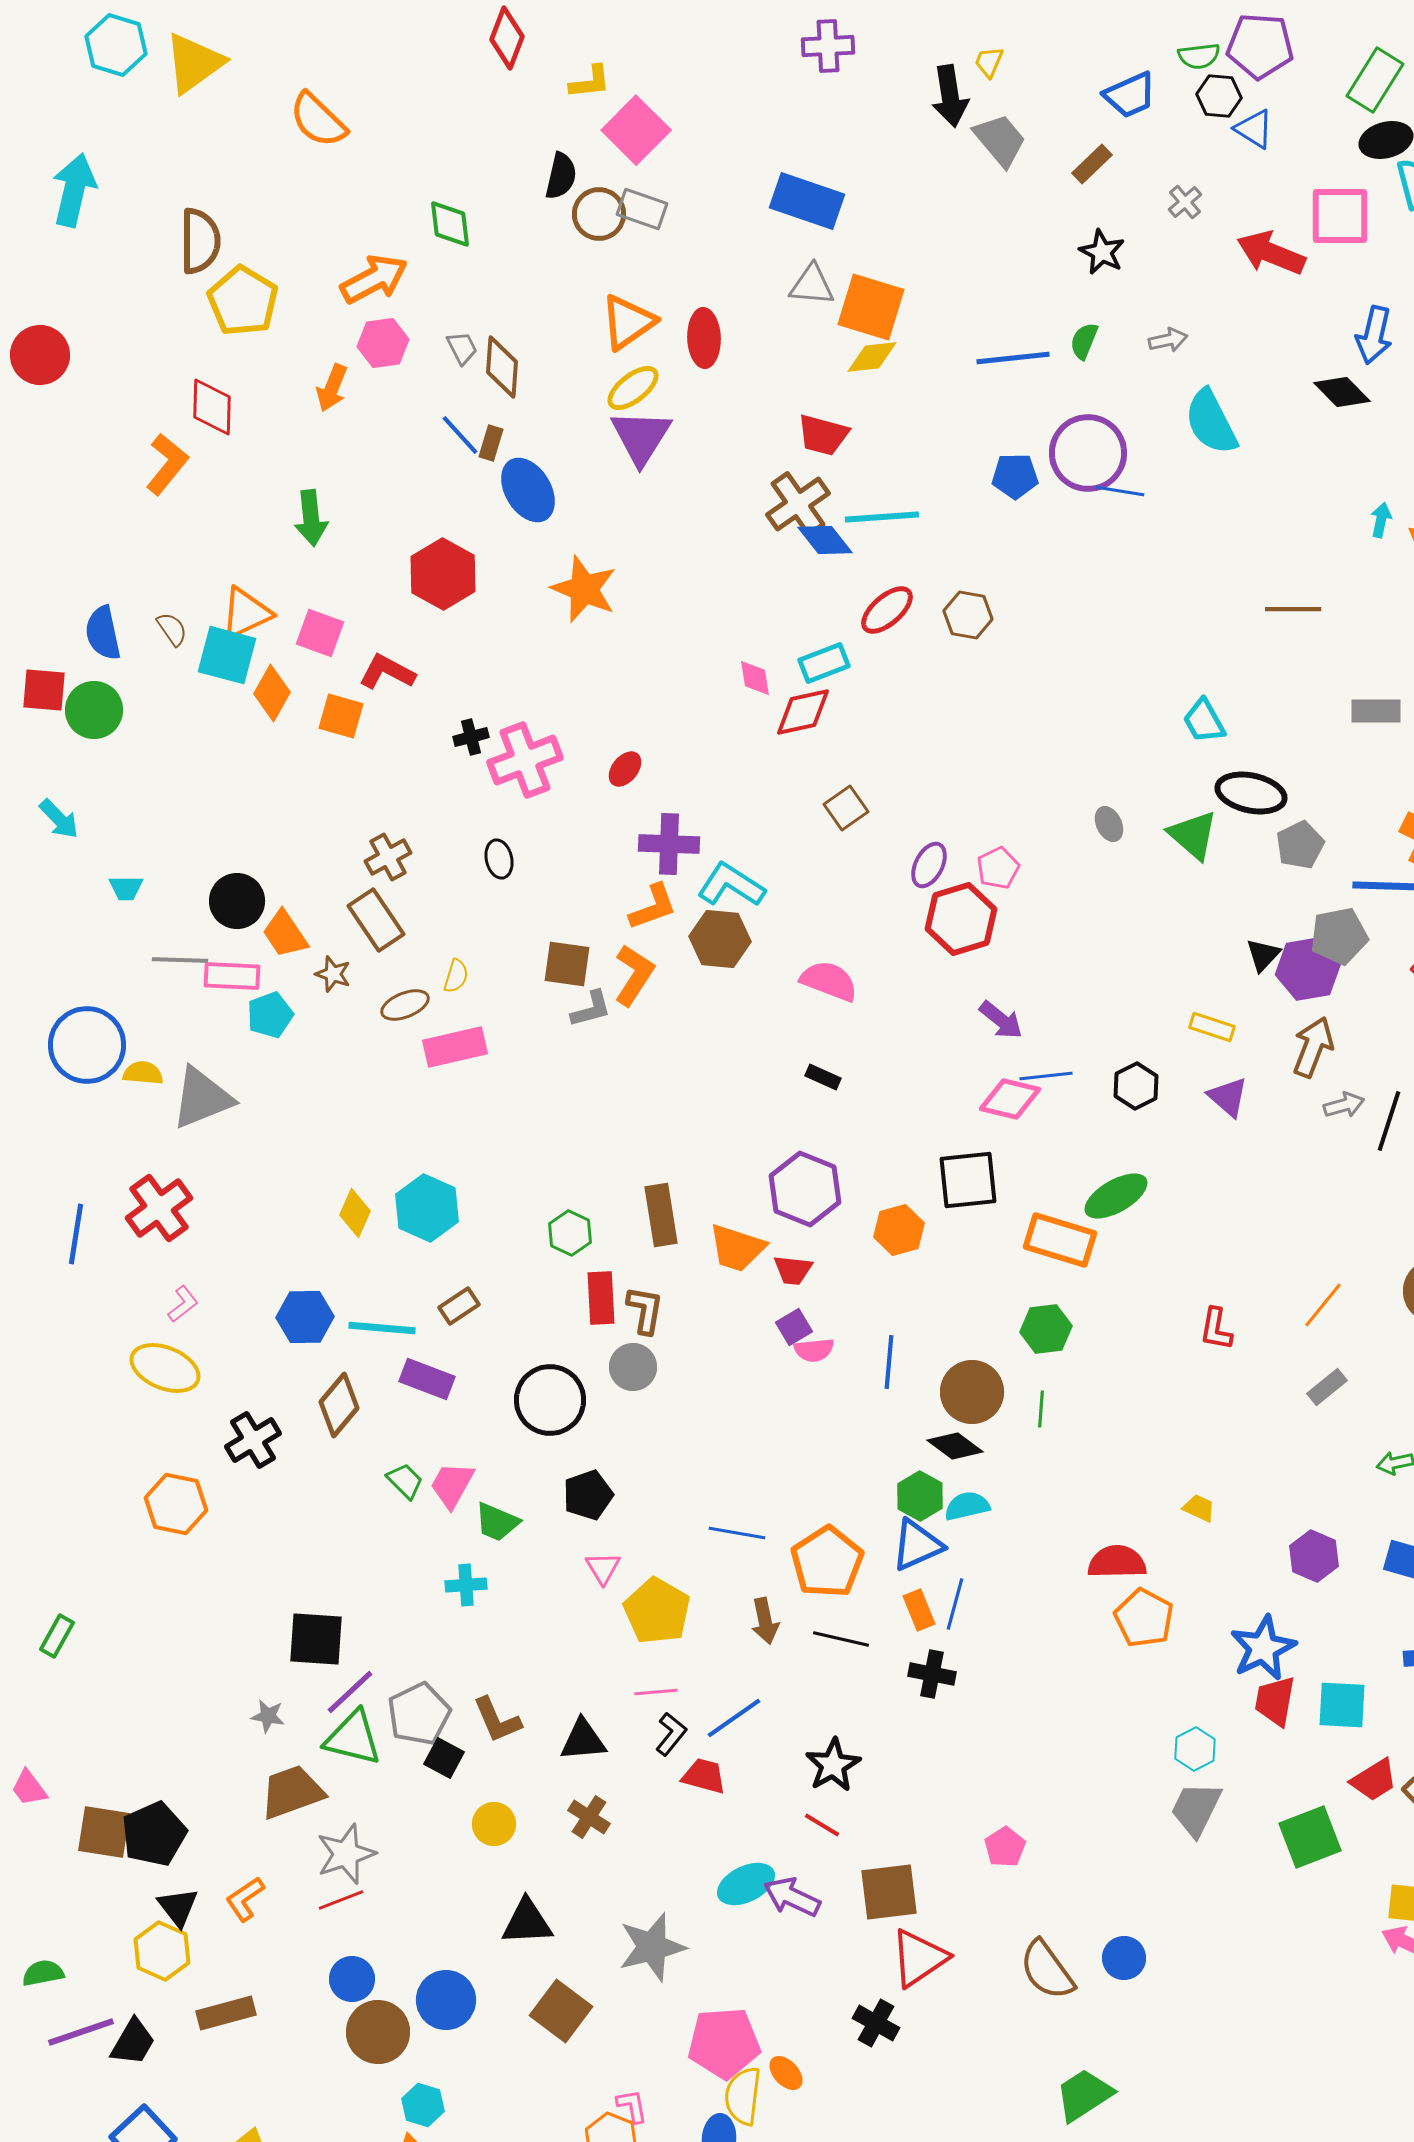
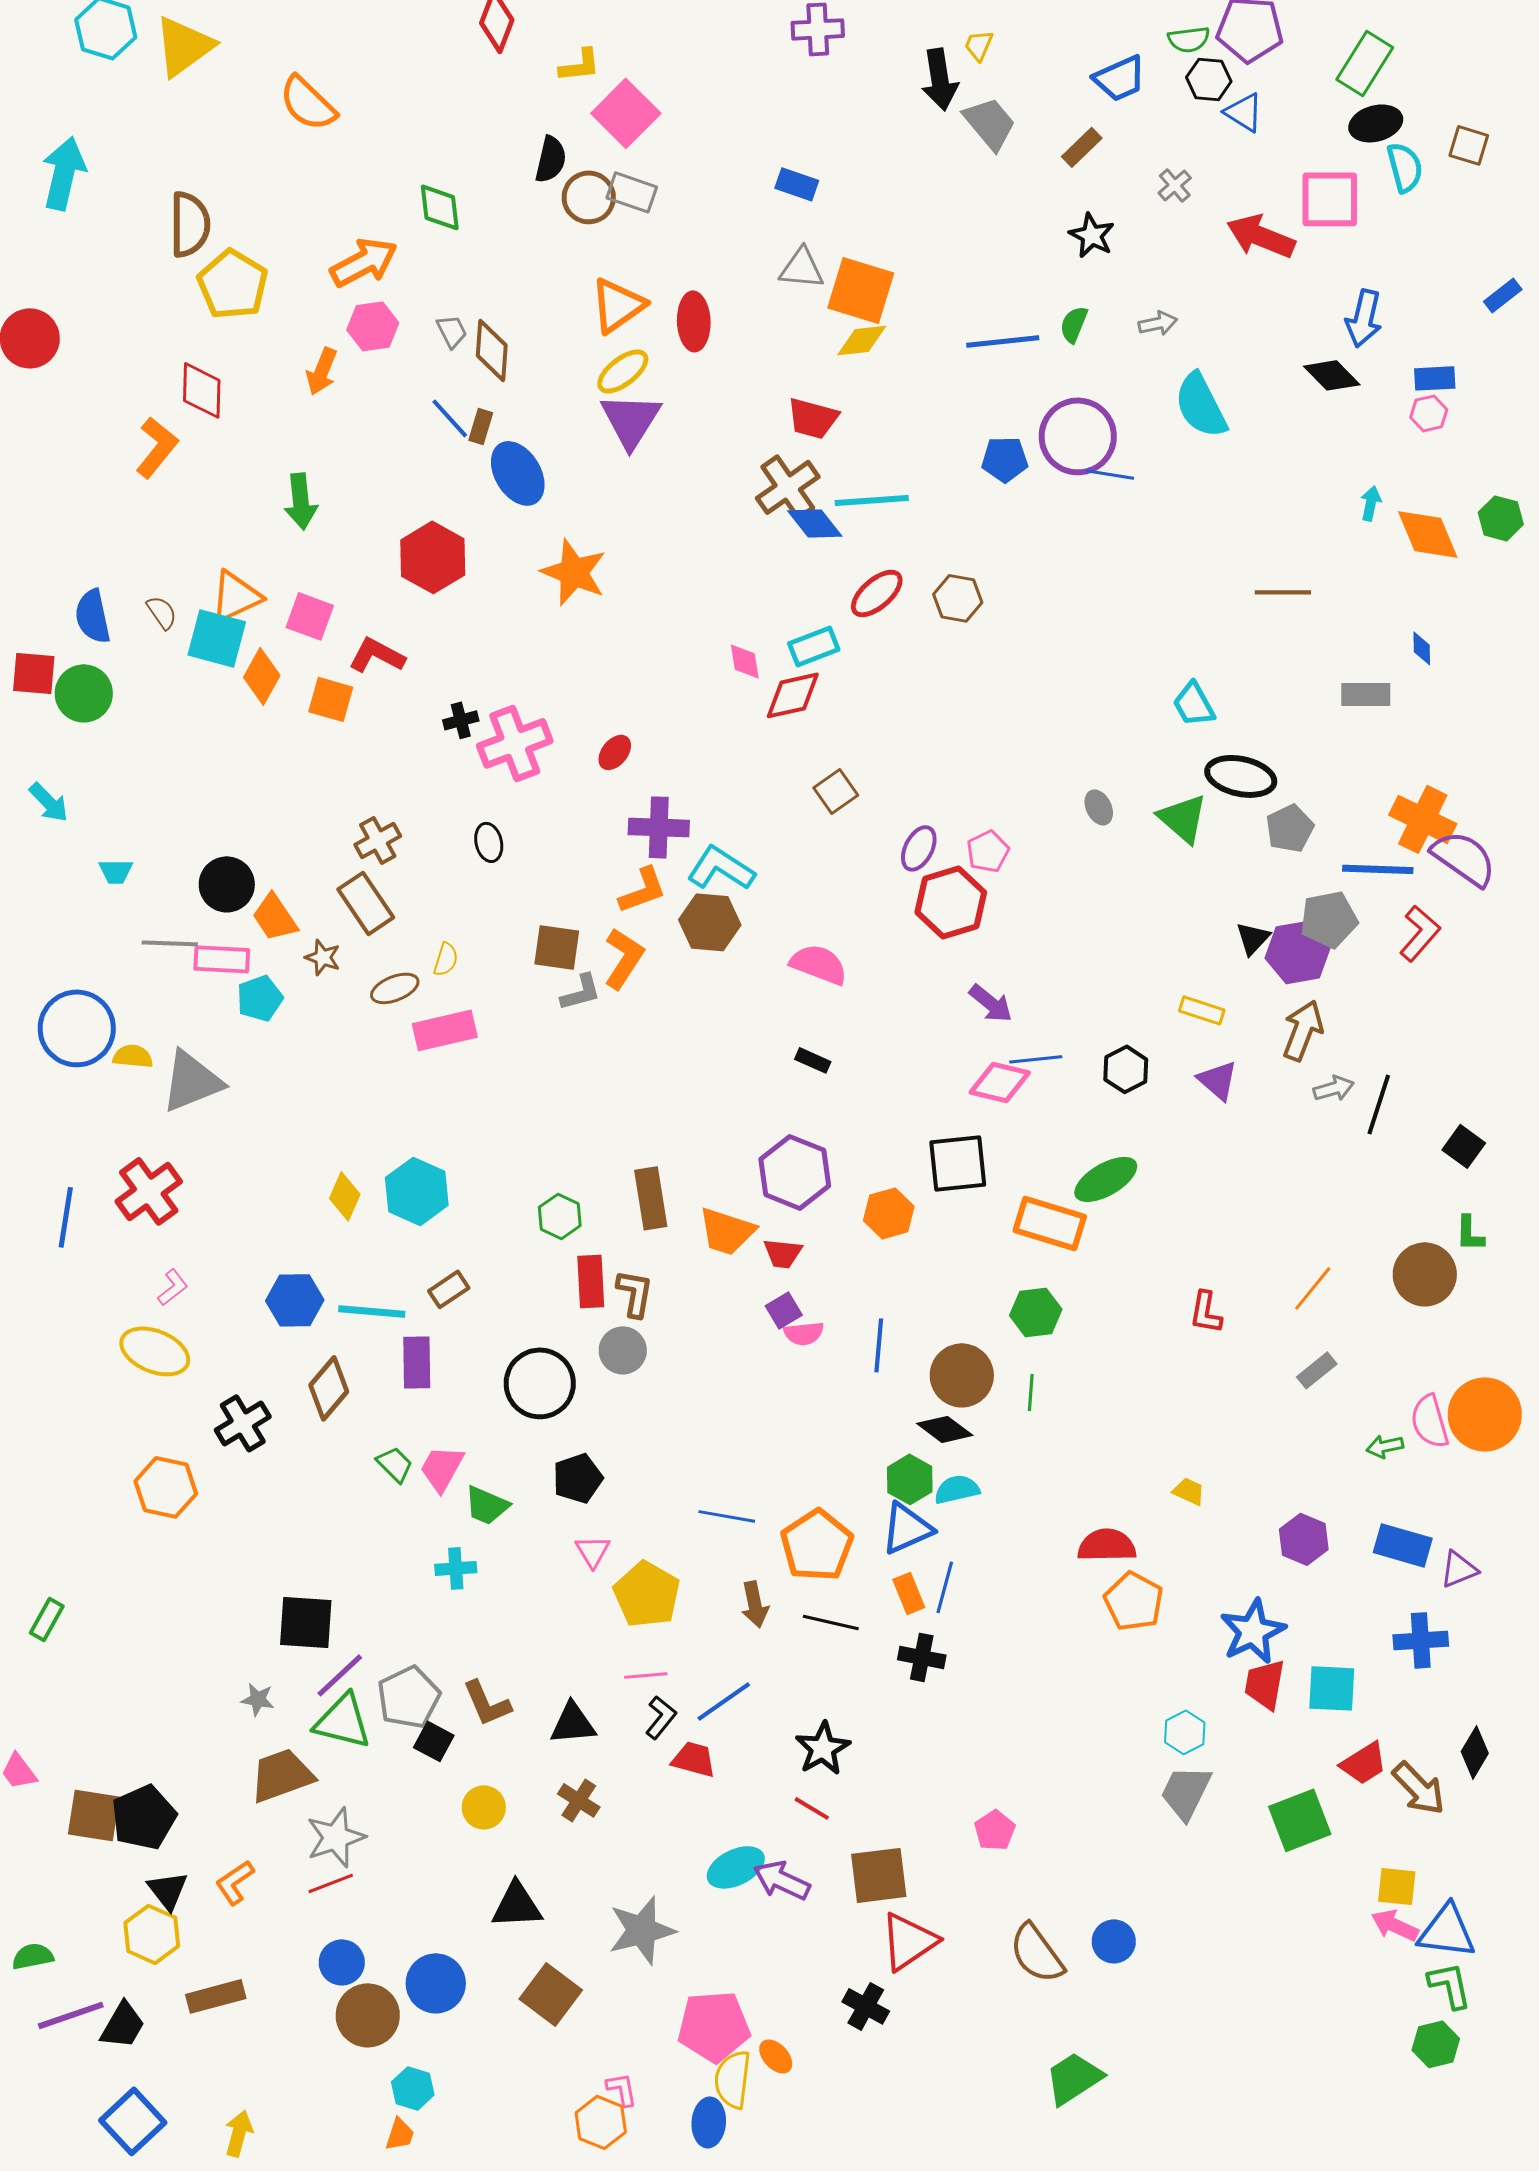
blue rectangle: (807, 201) -> (797, 184), size x0.6
purple rectangle: (427, 1379) -> (417, 1362), turned 68

